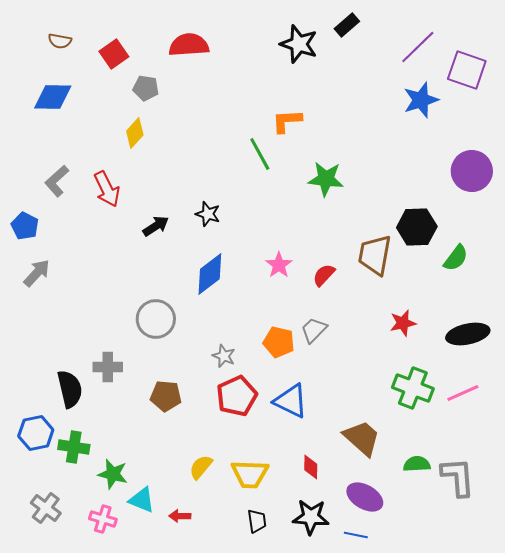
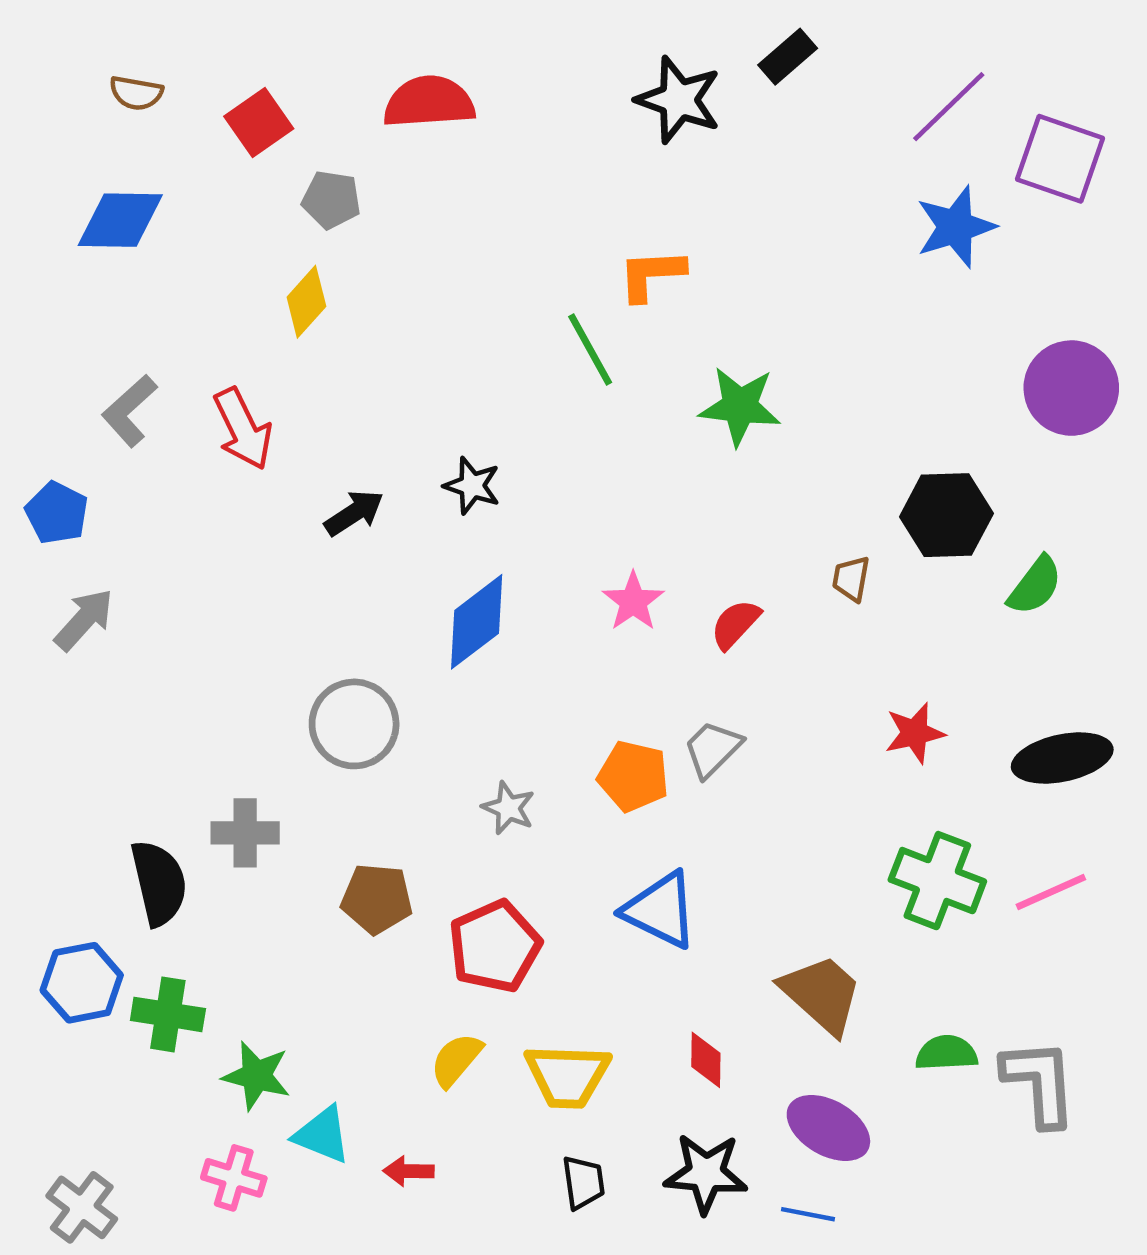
brown trapezoid: (375, 255) -> (851, 579), size x0.5
red pentagon: (237, 396) -> (495, 946), moved
gray cross: (46, 508) -> (82, 1207), moved

